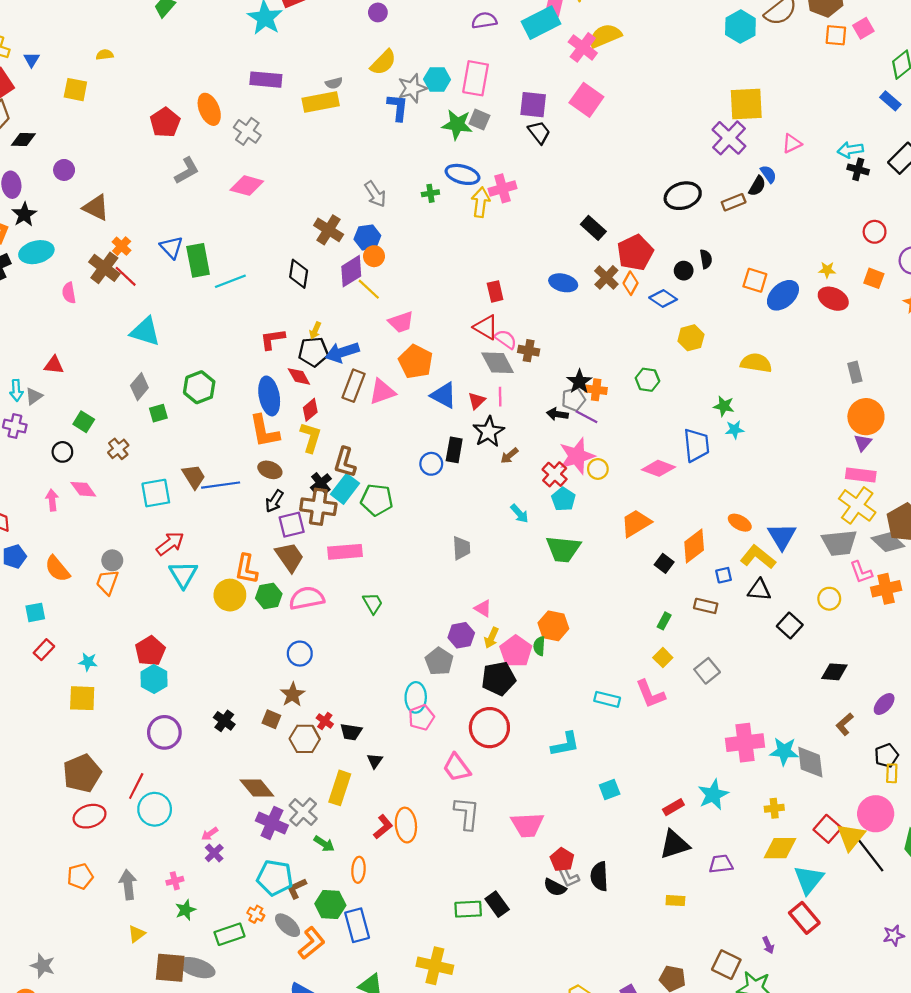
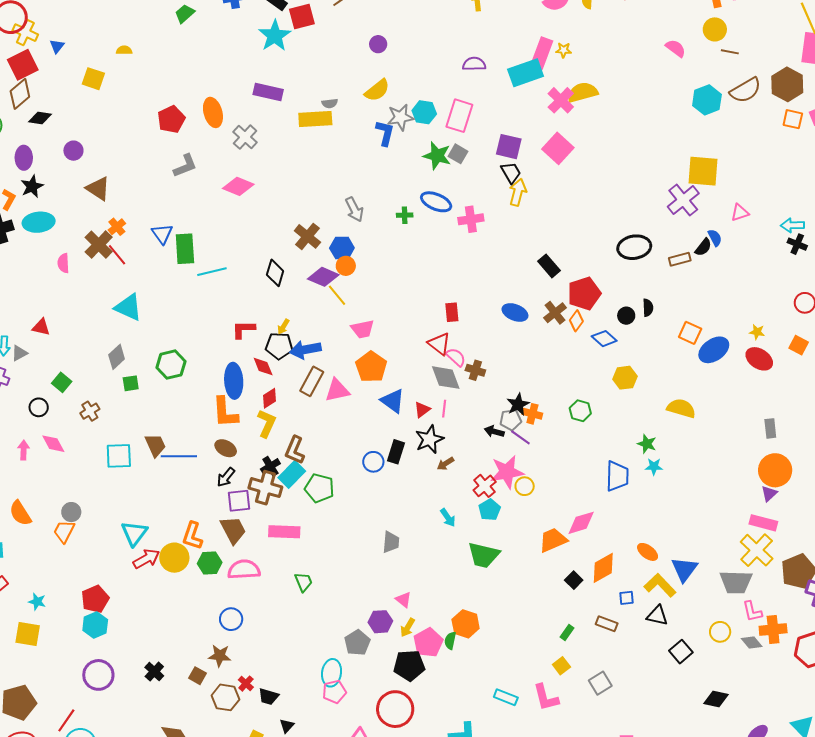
yellow arrow: (481, 202) -> (518, 192), moved
purple diamond: (351, 271) -> (323, 277), turned 48
pink diamond: (658, 468) -> (581, 523), moved, turned -44
gray diamond: (888, 542) -> (752, 642), moved, size x0.7
red arrow: (170, 544) -> (146, 559), moved
brown star: (293, 695) -> (220, 656), turned 30

